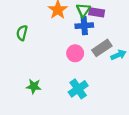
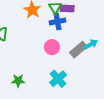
gray rectangle: (102, 48) -> (78, 50), moved

